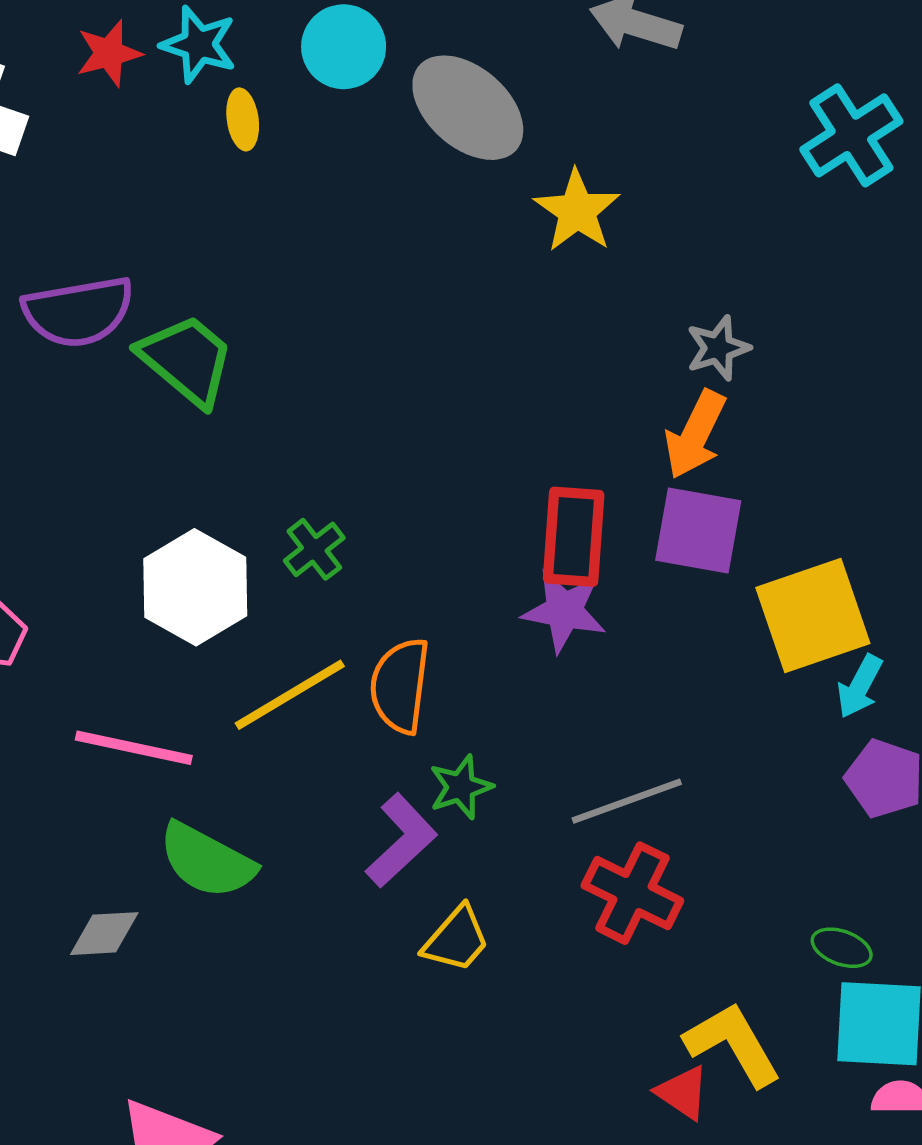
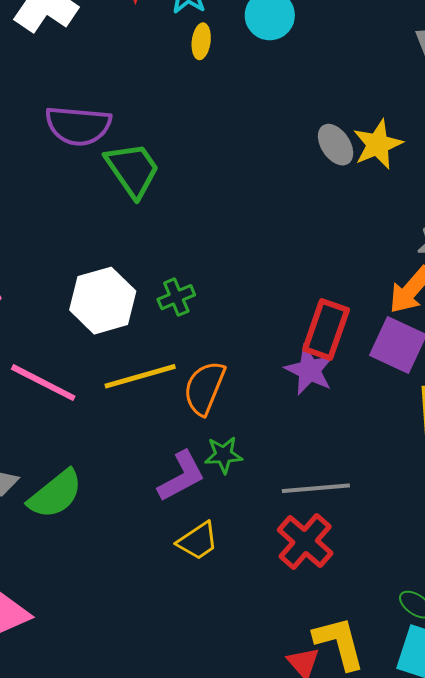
gray ellipse: (468, 108) -> (336, 145), moved, size x0.6
green semicircle: (207, 861) -> (55, 494), moved, turned -82

